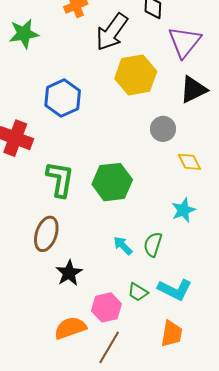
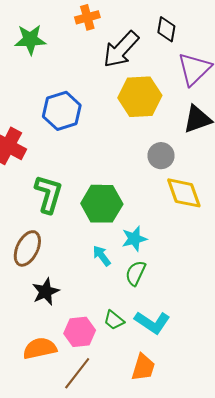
yellow diamond: (189, 162) -> (184, 193), size x1.5
cyan star: (183, 210) -> (134, 239), moved
cyan arrow: (123, 246) -> (102, 256), moved

